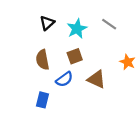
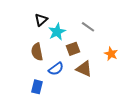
gray line: (109, 24) -> (88, 27), moved
cyan star: (77, 29) -> (57, 32), moved
brown square: (75, 56) -> (73, 49), moved

